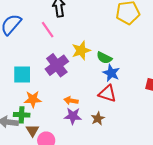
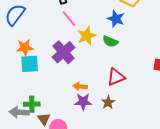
pink line: (48, 30) -> (69, 18), moved
blue star: (111, 73) -> (116, 19), moved
red triangle: (107, 94) -> (116, 77), turned -36
orange star: (33, 99) -> (25, 47), moved

